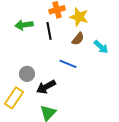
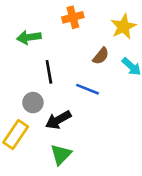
yellow star: (79, 17) -> (123, 27), moved, turned 30
black line: (49, 31) -> (49, 72), moved

